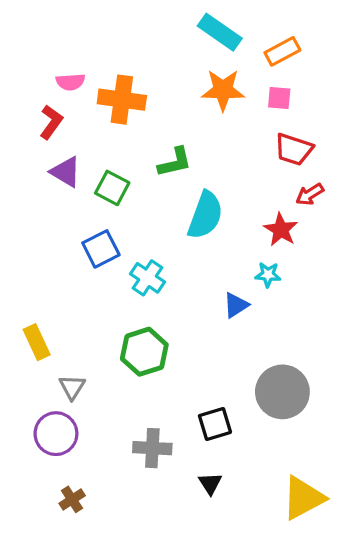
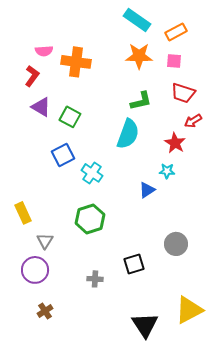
green L-shape: (175, 162) -> (141, 101), moved
gray circle: (282, 392) -> (176, 244), size x0.7
gray cross: (152, 448) -> (95, 279), size x0.7
black triangle: (210, 483) -> (145, 325), moved, size x1.8

